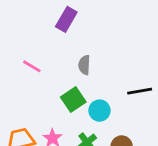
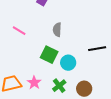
green square: (73, 99) -> (49, 55), turned -30

